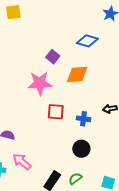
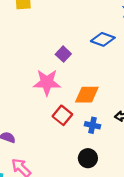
orange diamond: (77, 75) -> (87, 95), moved
red square: (56, 112) -> (62, 115), turned 30

